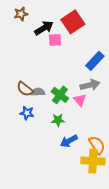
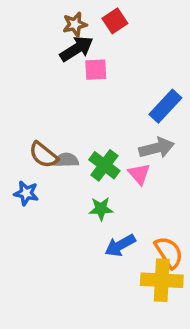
brown star: (21, 14) -> (75, 24), moved
red square: (73, 22) -> (115, 21), moved, size x0.6
blue star: (27, 113) -> (26, 193), moved

